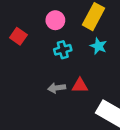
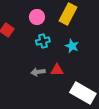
cyan star: (98, 46) -> (72, 46), moved

